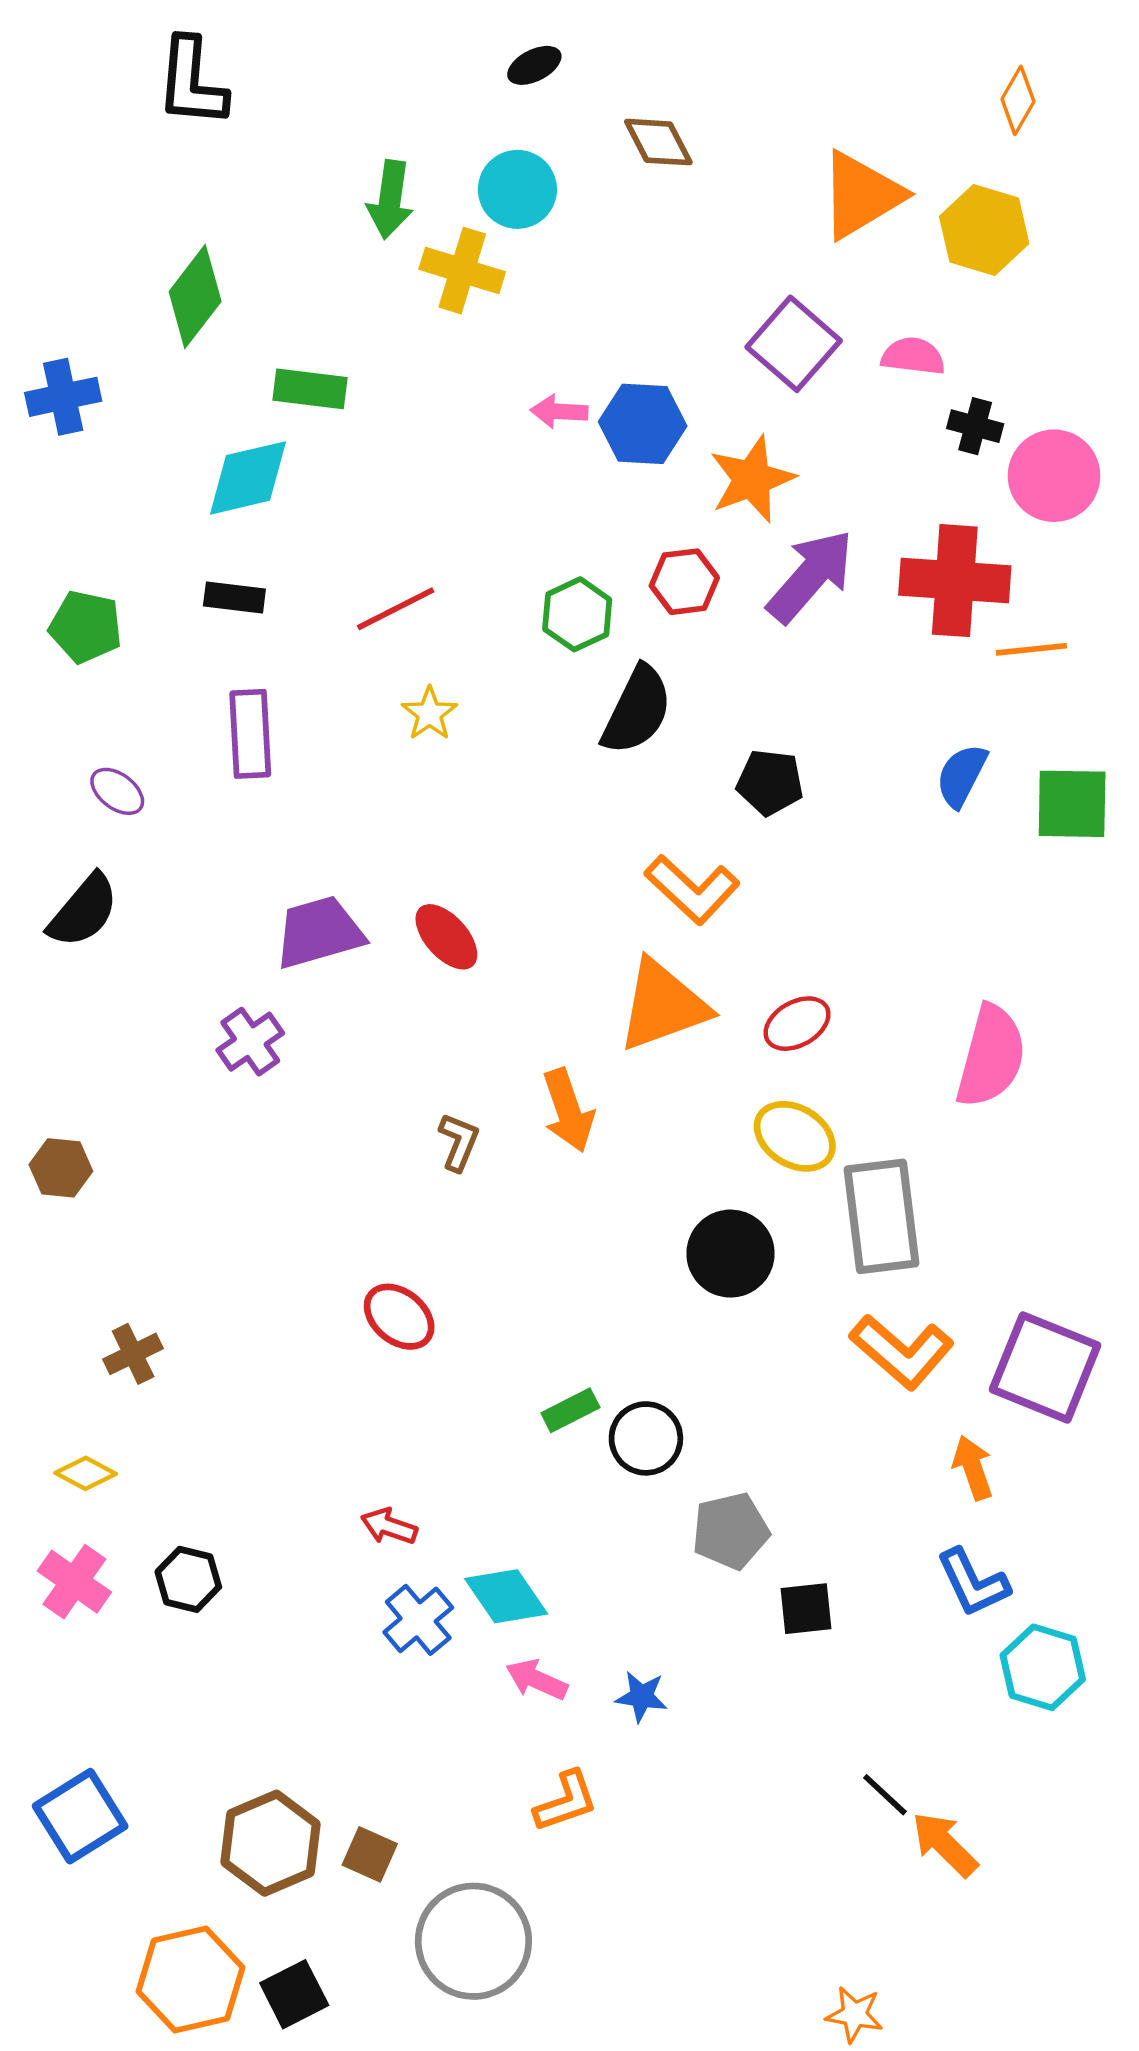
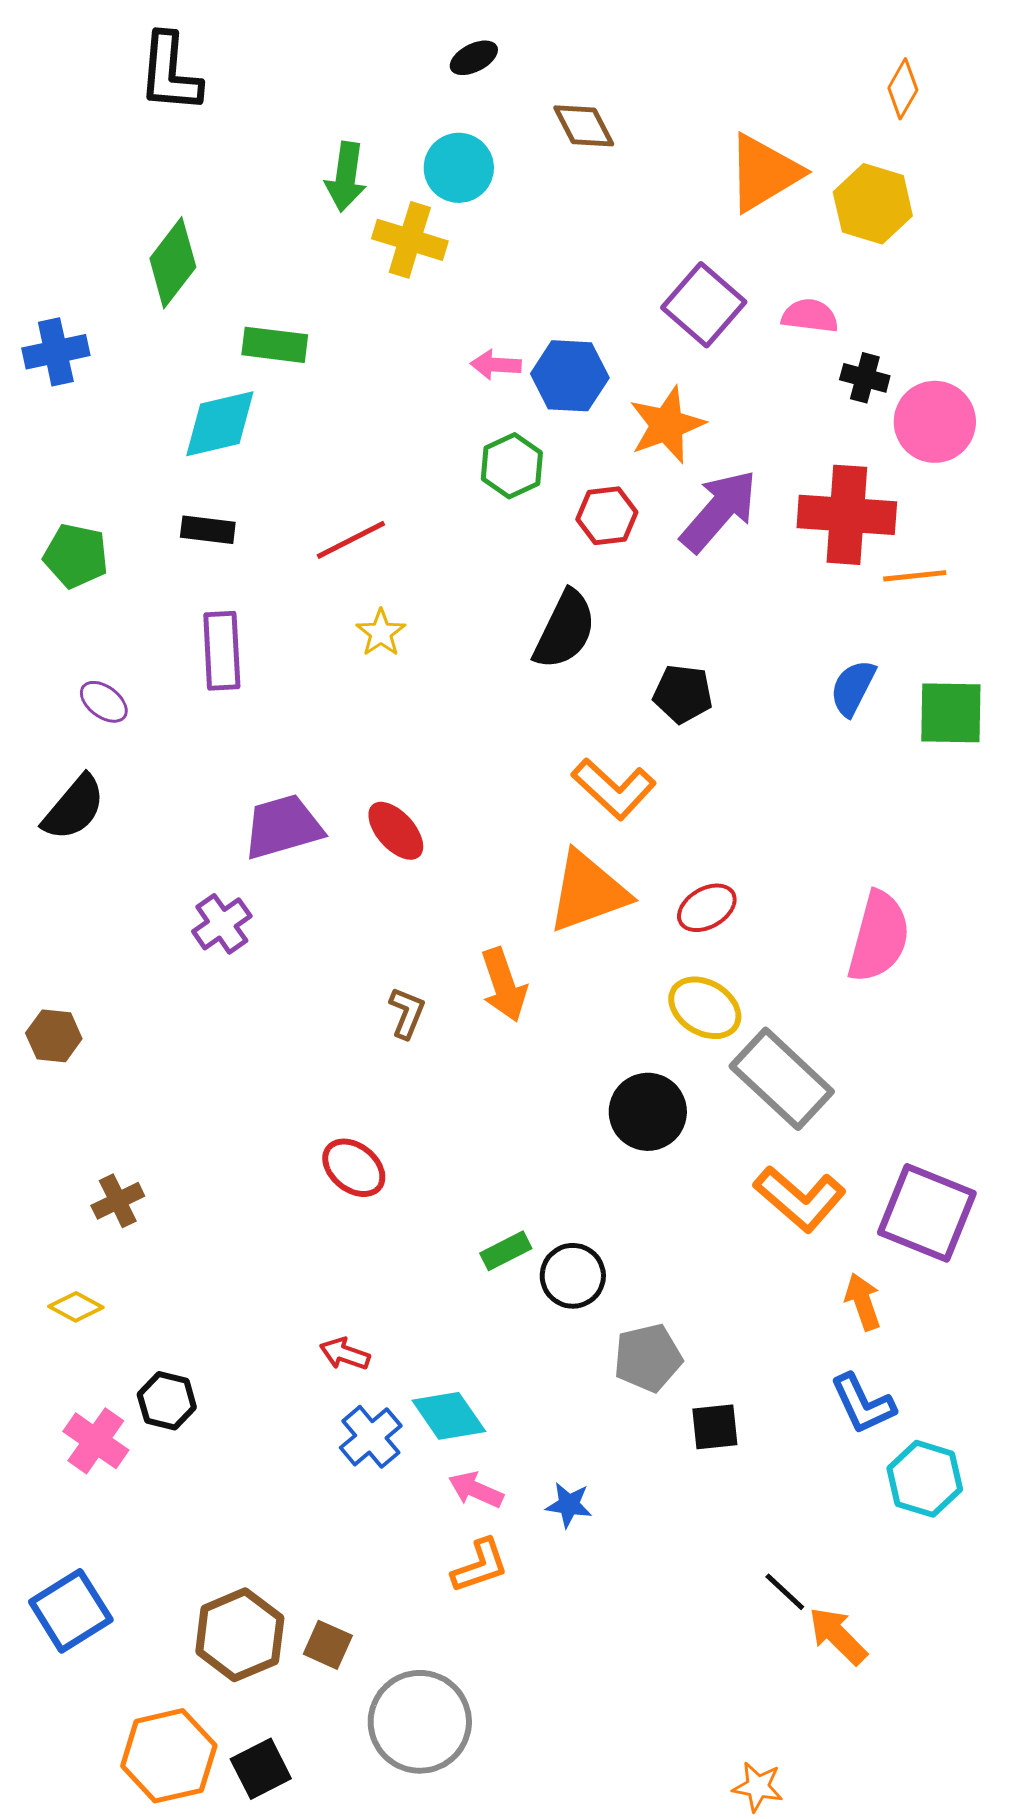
green hexagon: (577, 614) -> (512, 466), moved
gray rectangle: (882, 1216) -> (782, 1079), turned -40
pink cross: (74, 1582) -> (96, 1441), moved
orange L-shape: (566, 1801) -> (480, 1566), moved

